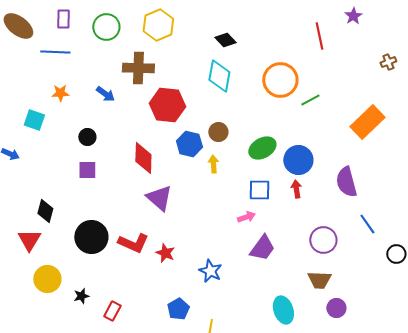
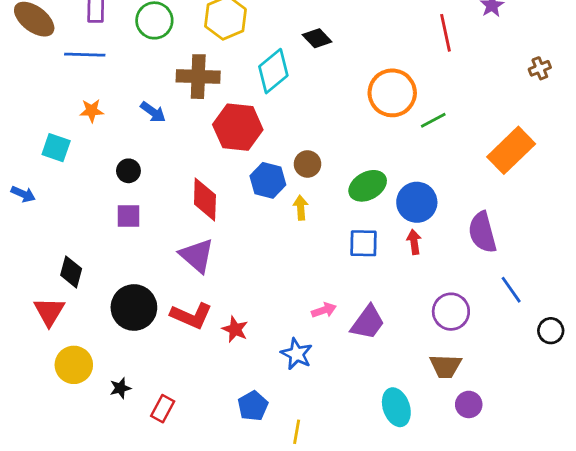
cyan diamond: (219, 76) -> (273, 71), moved, turned 40
purple triangle: (159, 198) -> (197, 256), moved
pink arrow: (246, 217) -> (324, 310), moved

